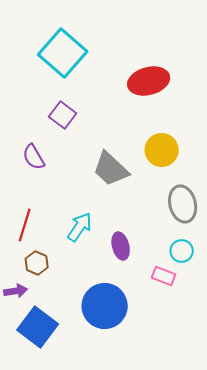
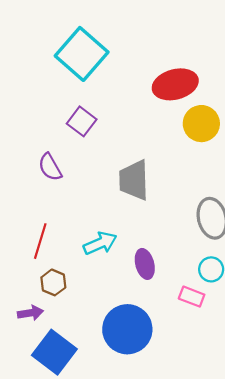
yellow circle: (162, 150) -> (201, 124), moved
gray trapezoid: (111, 169) -> (134, 180), turned 45
cyan arrow: (80, 227) -> (100, 243), turned 32

